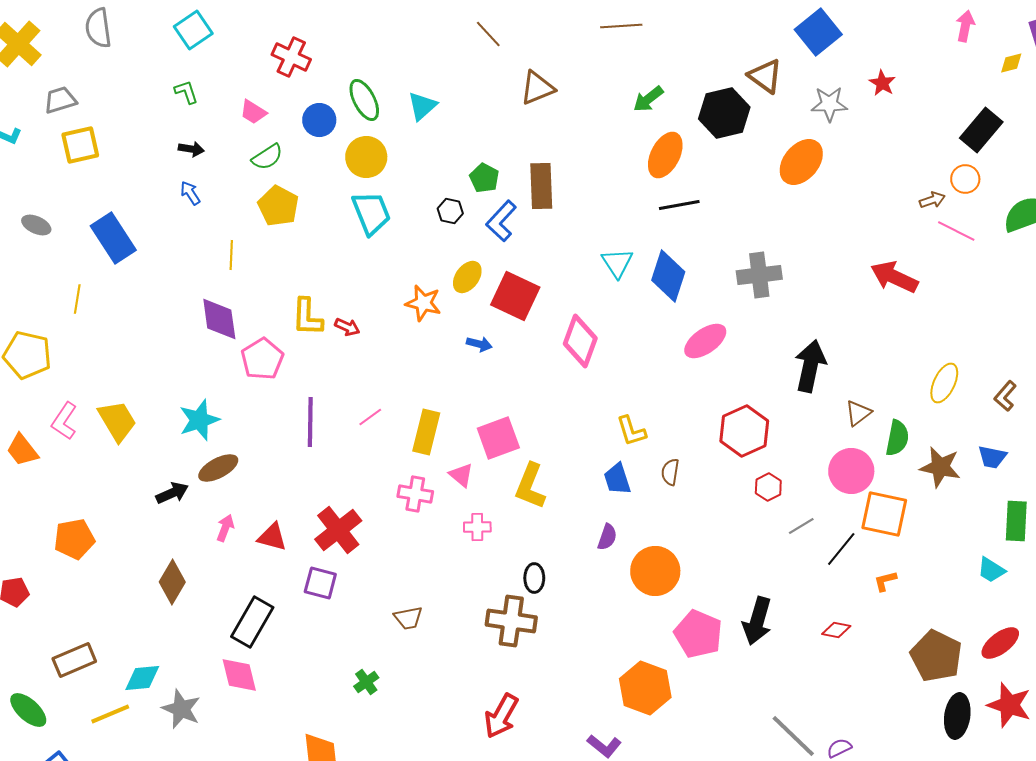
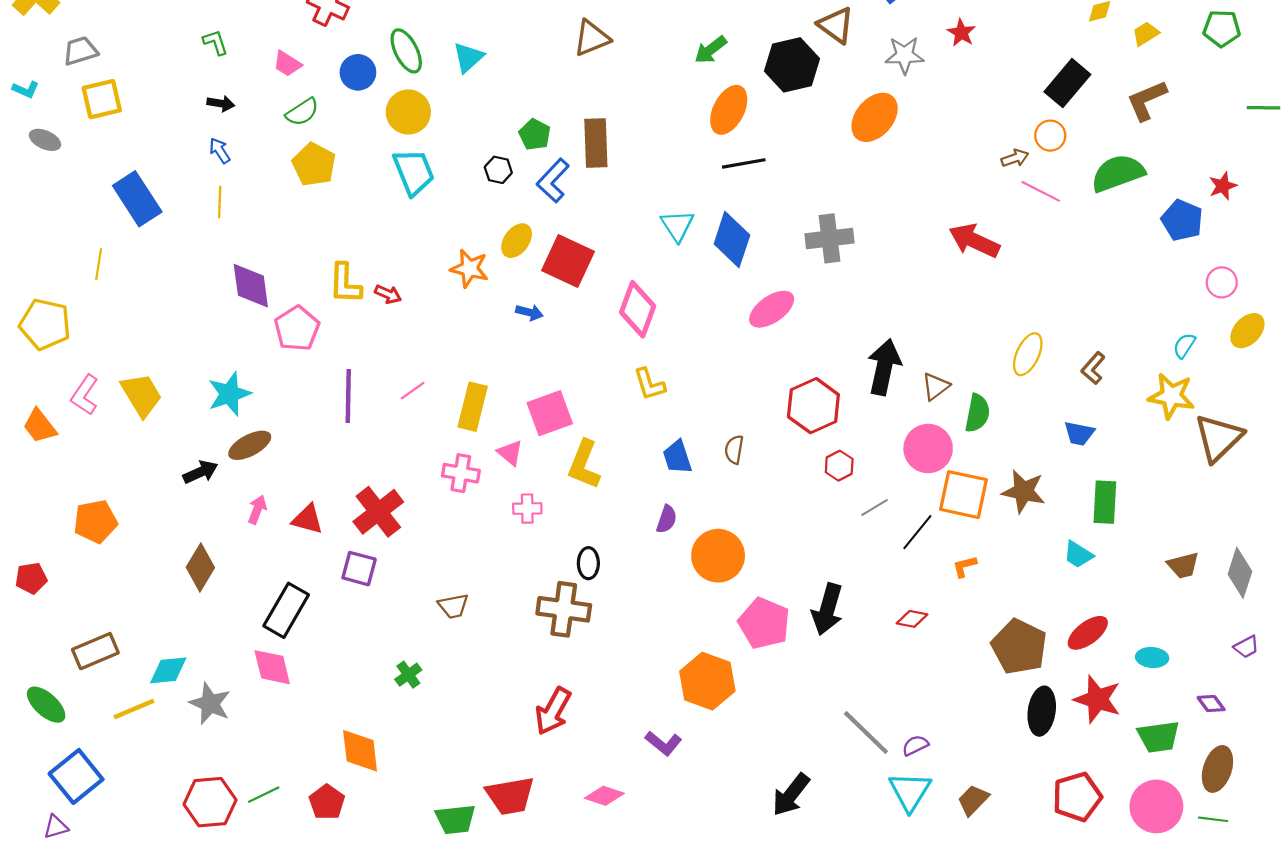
gray ellipse: (36, 225) -> (45, 140), moved
yellow line: (231, 255) -> (220, 202), moved
black arrow: (810, 366) -> (884, 367), moved
yellow L-shape: (631, 431) -> (649, 384), moved
brown star: (940, 467) -> (1023, 491), moved

